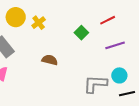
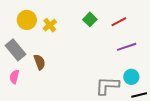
green square: (81, 33) -> (90, 19), moved
brown semicircle: (50, 60) -> (39, 62), moved, turned 56

